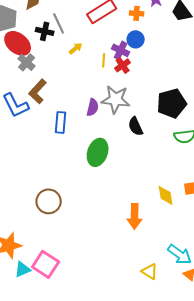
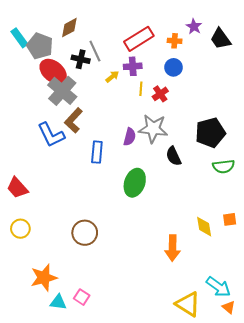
purple cross: (121, 50) -> (133, 66), moved, turned -30
gray cross: (27, 62) -> (62, 91), size x1.6
pink square: (46, 264) -> (82, 297), size x0.6
cyan triangle: (23, 269) -> (58, 302), turned 30
yellow triangle: (150, 271) -> (188, 304), size x1.5

